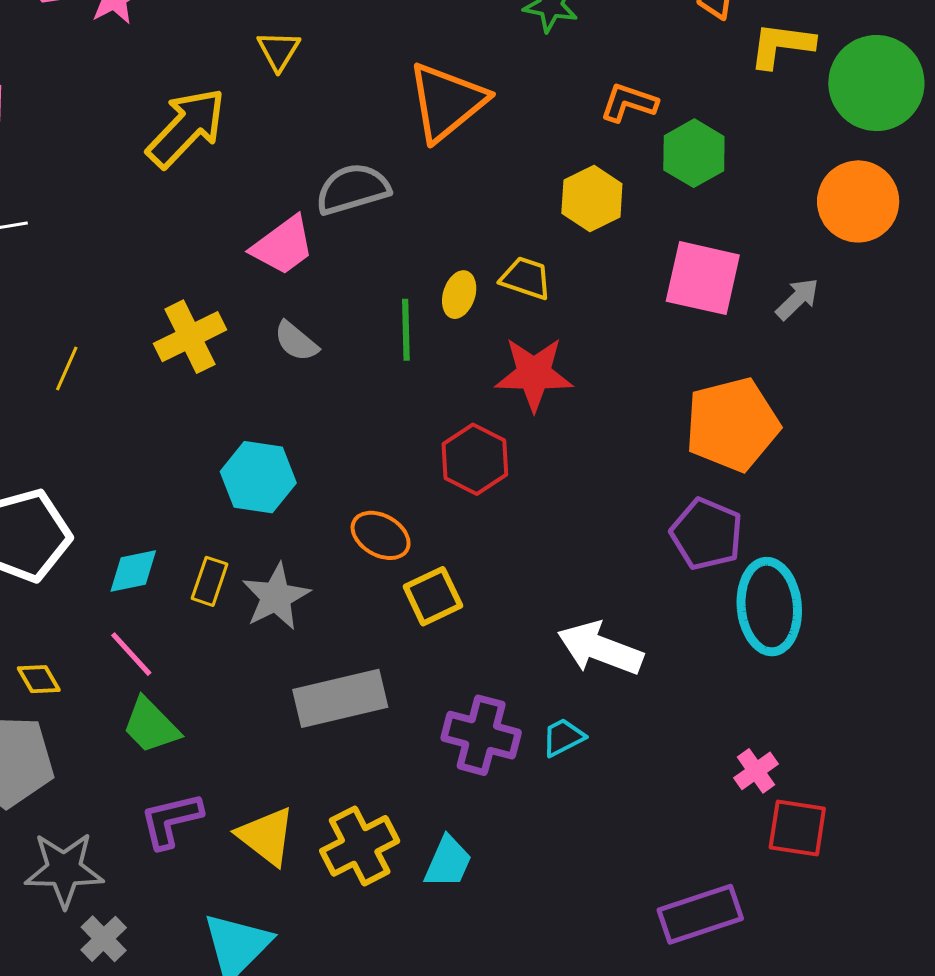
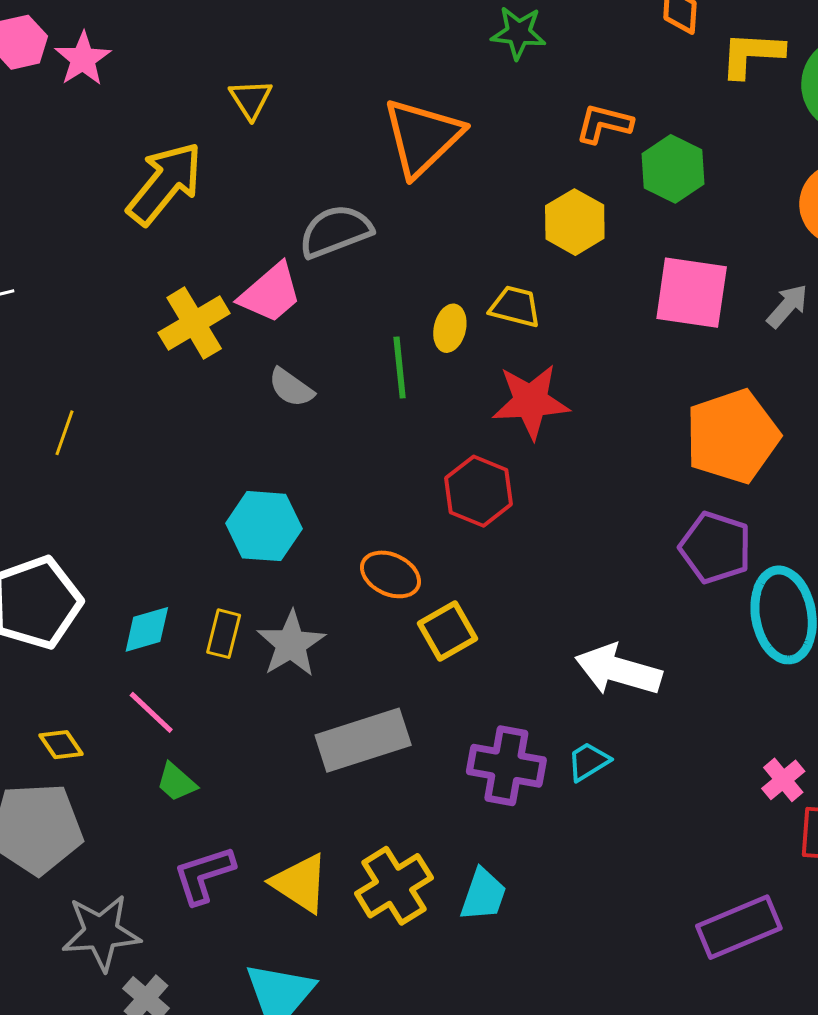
yellow cross: (190, 337) -> (194, 323), moved
green trapezoid: (151, 726) -> (176, 782), size x0.7

